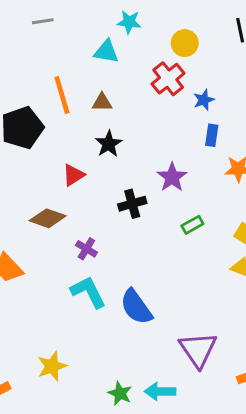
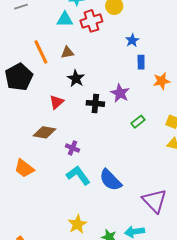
red cross: (168, 79) -> (91, 21), moved, turned 30
black cross: (132, 204) -> (95, 103), moved, turned 30
yellow star: (52, 366) -> (77, 224), moved

